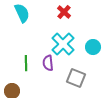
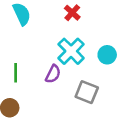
green line: (26, 63) -> (16, 73), moved
purple semicircle: (48, 63) -> (53, 74), turned -147

